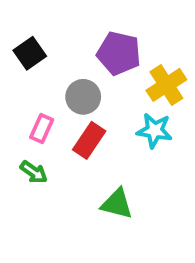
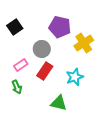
pink rectangle: (42, 129) -> (21, 65), turned 32
cyan star: (154, 131) -> (75, 77), moved, turned -30
green arrow: (34, 172) -> (17, 87), turned 32

